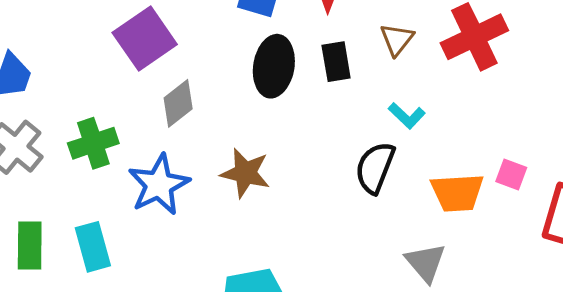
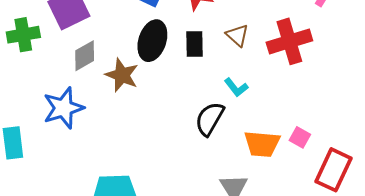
brown triangle: (397, 39) -> (237, 35), turned -35
green cross: (93, 143) -> (23, 35), moved
brown star: (245, 173) -> (122, 75), moved

